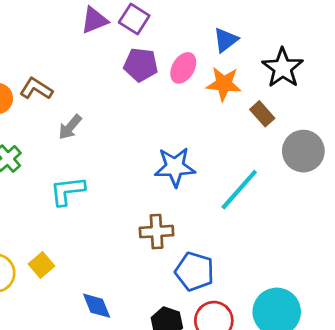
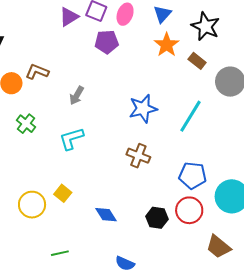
pink ellipse: (183, 68) -> (125, 14), moved
orange star: (224, 84) -> (167, 45), turned -30
gray arrow: (70, 127) -> (77, 95), moved
brown cross: (157, 232) -> (138, 156), turned 35
blue pentagon: (195, 271) -> (193, 175), moved

